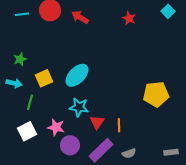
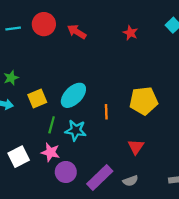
yellow pentagon: (156, 94) -> (144, 101), moved
green line: (30, 102) -> (52, 125), moved
red triangle: (97, 122) -> (136, 147), moved
orange line: (119, 125) -> (106, 112), moved

